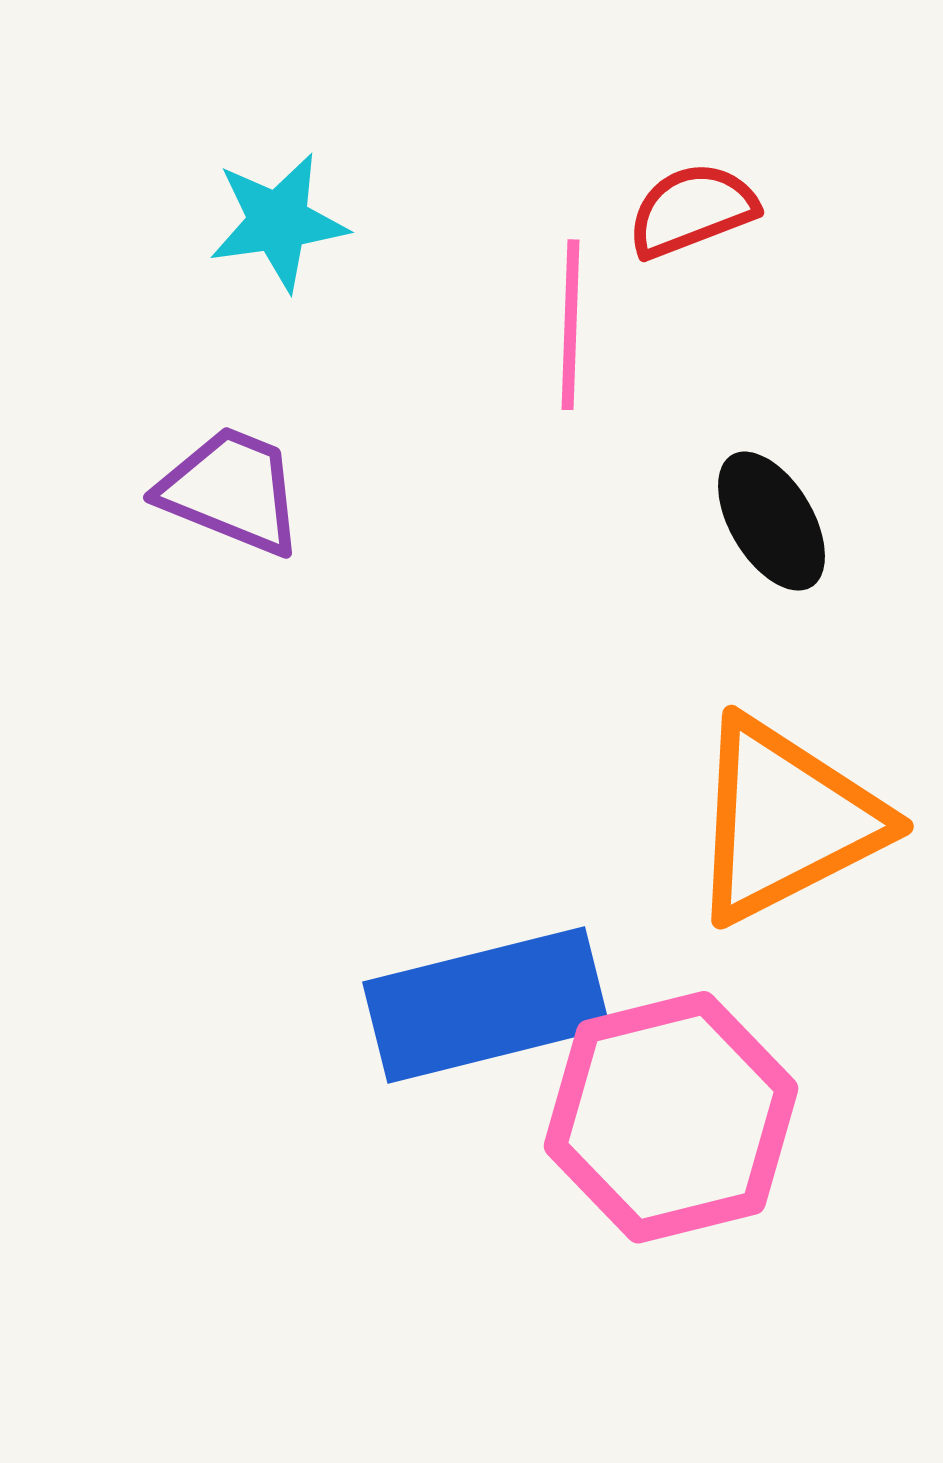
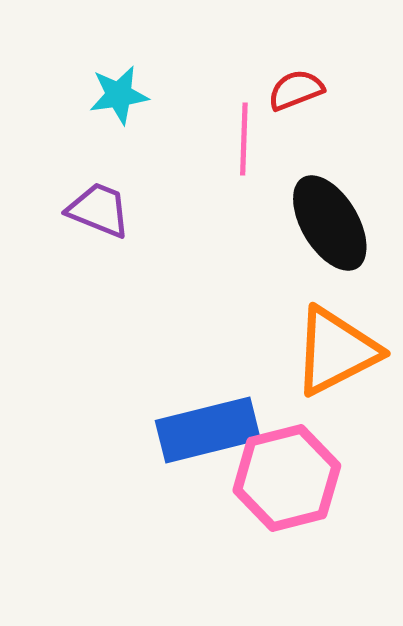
black ellipse: (771, 521) -> (330, 223), size x1.6

